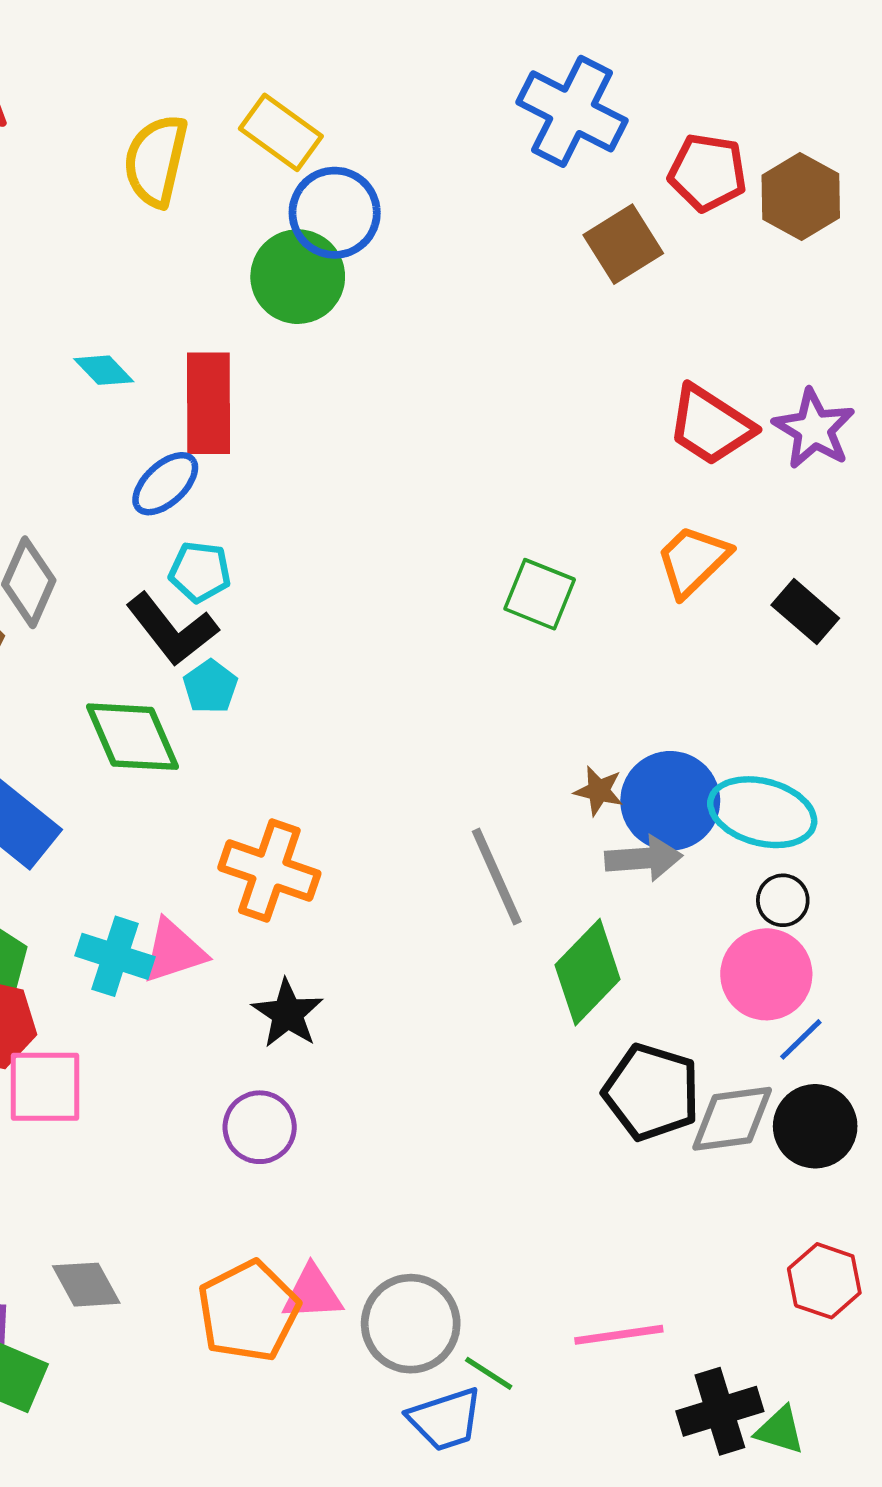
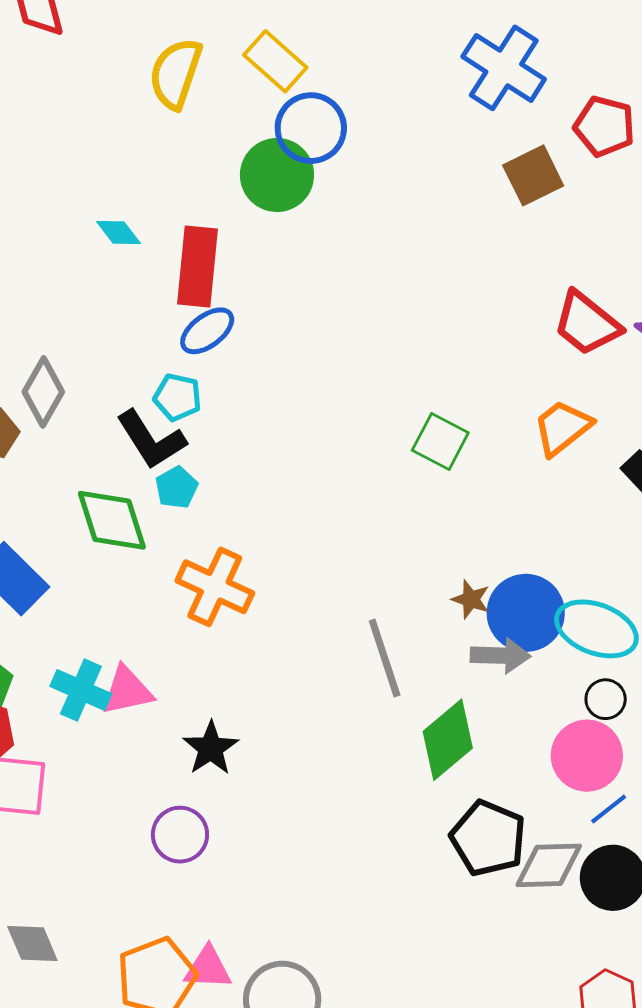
blue ellipse: (165, 484) -> (207, 331), moved
orange cross: (269, 871) -> (215, 587), moved

